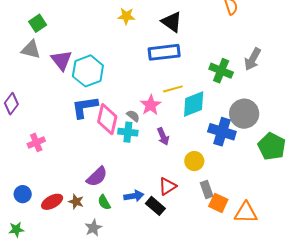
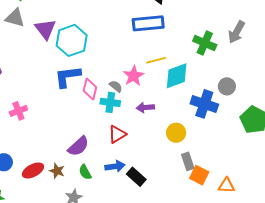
gray circle: (244, 114) -> (227, 86), size x0.6
pink diamond: (107, 119) -> (90, 89), size x0.7
purple arrow: (163, 136) -> (145, 108), turned 108
red triangle: (167, 186) -> (117, 134), moved
orange triangle: (246, 213) -> (226, 185), size x0.7

